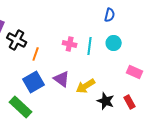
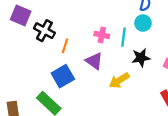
cyan circle: (114, 43) -> (143, 23), moved
purple triangle: (62, 79) -> (94, 61), moved
black star: (106, 101) -> (141, 58), moved, turned -30

